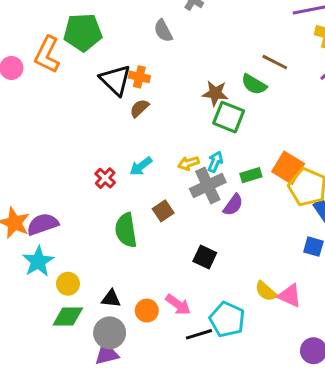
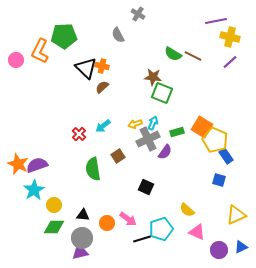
green semicircle: (254, 84) -> (173, 54), moved
pink triangle: (290, 296) -> (197, 232), moved
cyan pentagon: (227, 319) -> (161, 229), turned 30

